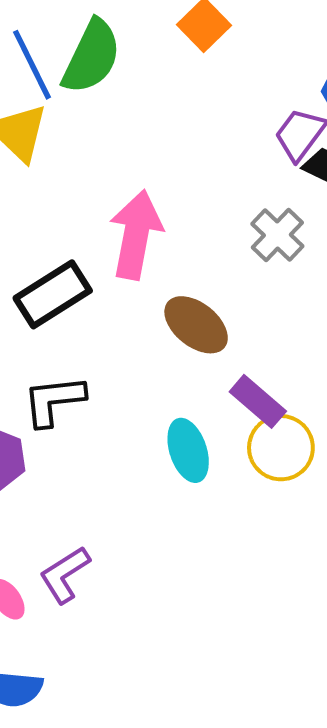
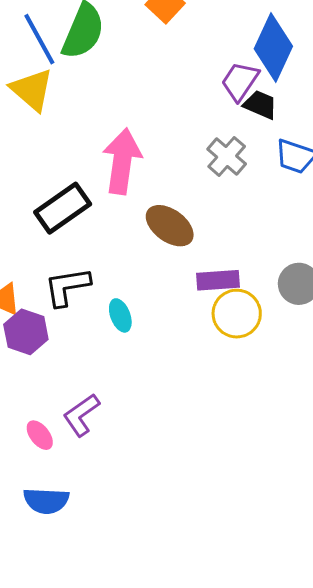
purple rectangle: (258, 401) -> (218, 280), turned -42
cyan ellipse: (188, 450) -> (120, 315), moved, size x0.7

